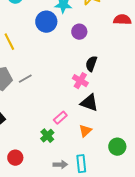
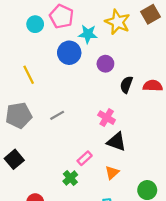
red semicircle: (122, 20) -> (153, 86), moved
black semicircle: (91, 64) -> (126, 85), moved
gray line: (25, 79) -> (57, 115), moved

